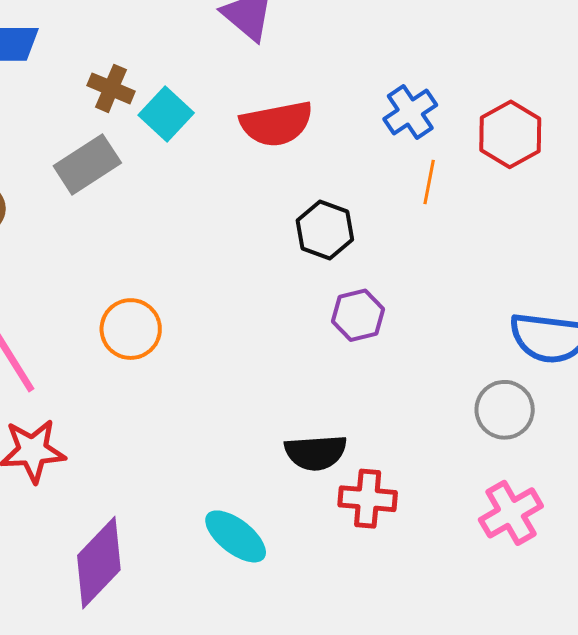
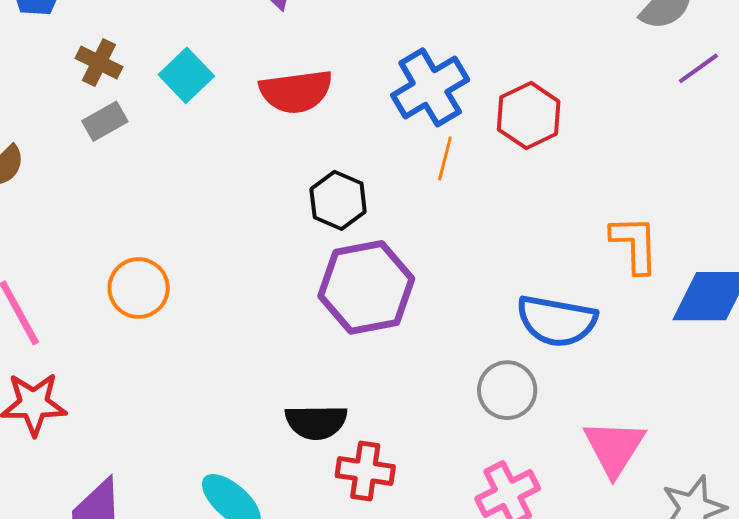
brown cross: (111, 88) -> (99, 63), moved
blue cross: (410, 112) -> (430, 87), size x1.4
gray rectangle: (87, 164) -> (105, 121), size x0.7
purple hexagon: (358, 315) -> (366, 287), size x1.8

